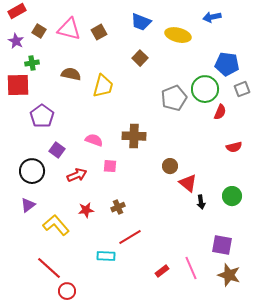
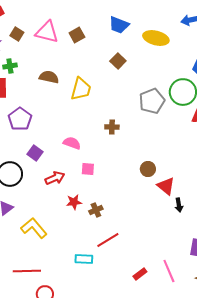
brown cross: (134, 136) -> (112, 127), moved, size x0.6
red star: (86, 210) -> (74, 202), moved
red line: (49, 268) -> (27, 271), turned -44

